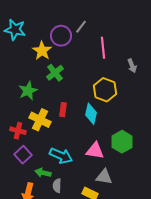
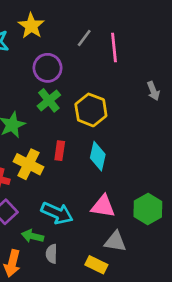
purple circle: (61, 36) -> (47, 68), moved
pink line: (103, 48) -> (114, 48), moved
yellow star: (42, 51) -> (31, 26), moved
yellow hexagon: (105, 90) -> (91, 110), moved
green hexagon: (122, 142) -> (148, 209), moved

